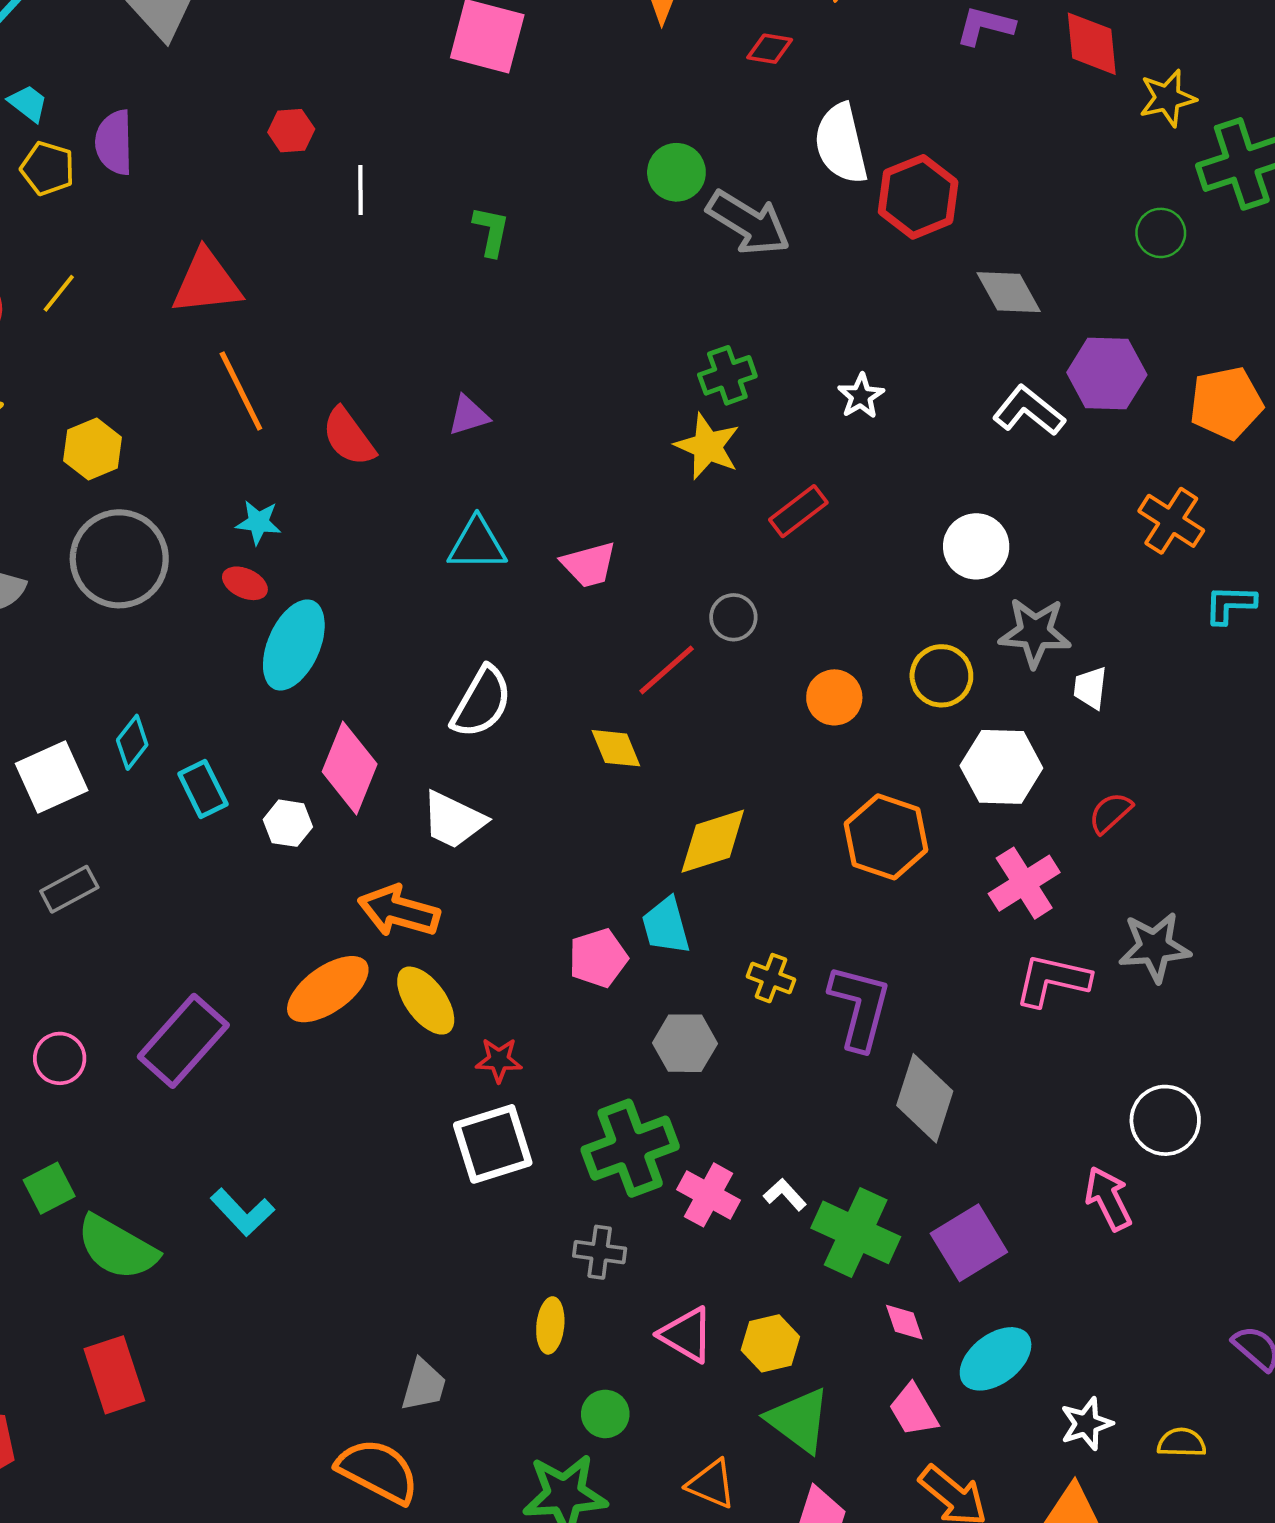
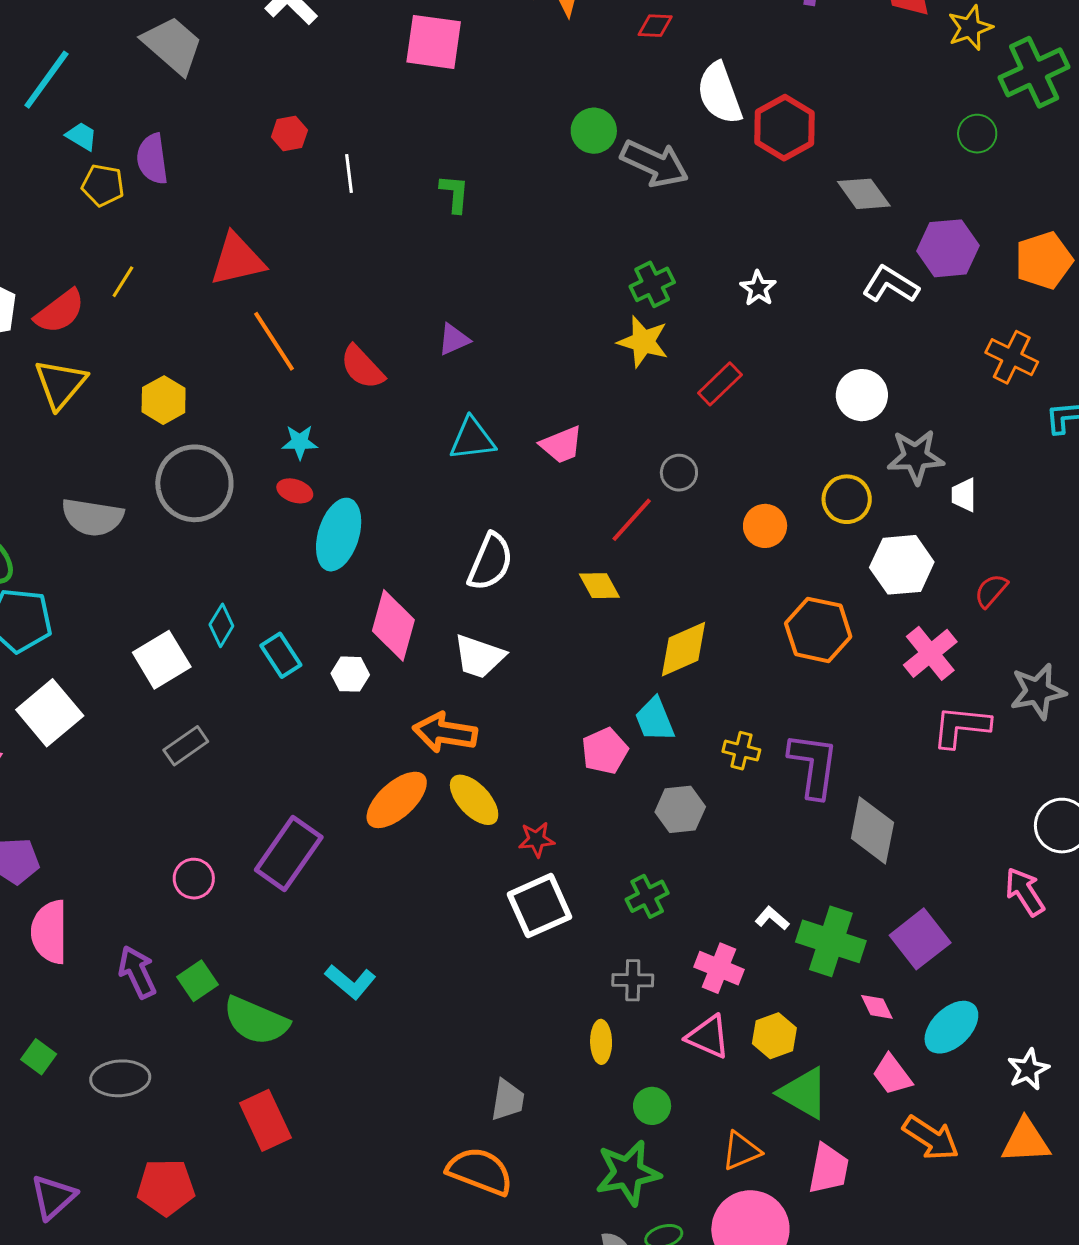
green cross: (630, 1148) -> (647, 896), size x0.6
pink cross: (709, 1195) -> (719, 968), moved
orange triangle: (711, 1484) -> (741, 1151), turned -39

